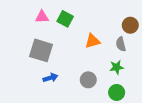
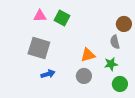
orange triangle: (92, 41) -> (88, 55), moved
green circle: (117, 92) -> (120, 84), moved

